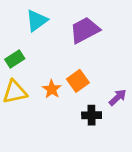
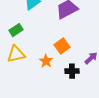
orange star: (52, 89) -> (46, 61), moved

